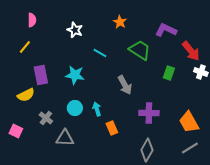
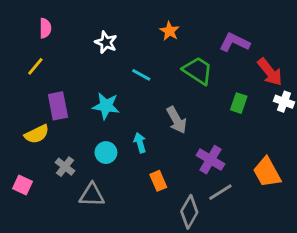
cyan arrow: (97, 109) -> (140, 143), moved
purple cross: (149, 113) -> (211, 160), turned 30
gray line: (190, 148) -> (220, 192), moved
gray diamond: (147, 150) -> (189, 212), moved

